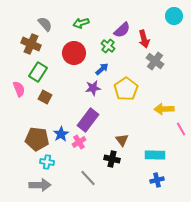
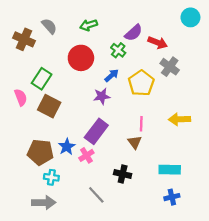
red arrow: (144, 39) -> (158, 43), turned -54
brown cross: (31, 44) -> (24, 39), moved
yellow pentagon: (126, 89) -> (141, 83), moved
brown square: (45, 97) -> (49, 106), size x1.5
pink line: (181, 129) -> (141, 124), moved, turned 32
brown triangle: (122, 140) -> (135, 142), moved

